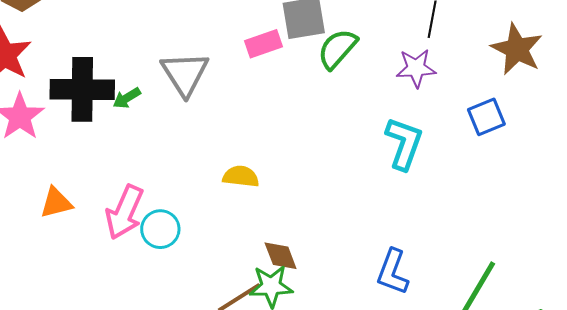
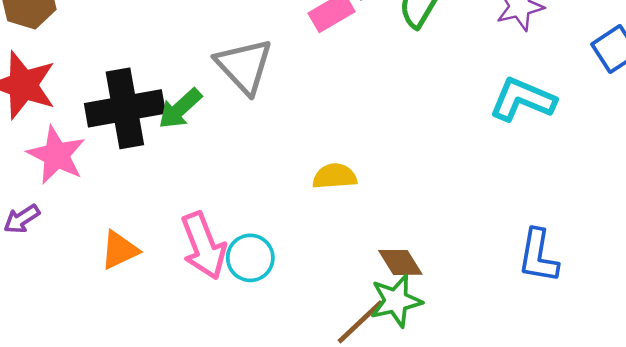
green arrow: (127, 98) -> (180, 109), size x1.4
cyan L-shape: (404, 143) -> (522, 100), turned -76
pink arrow: (125, 212) -> (204, 246), turned -34

